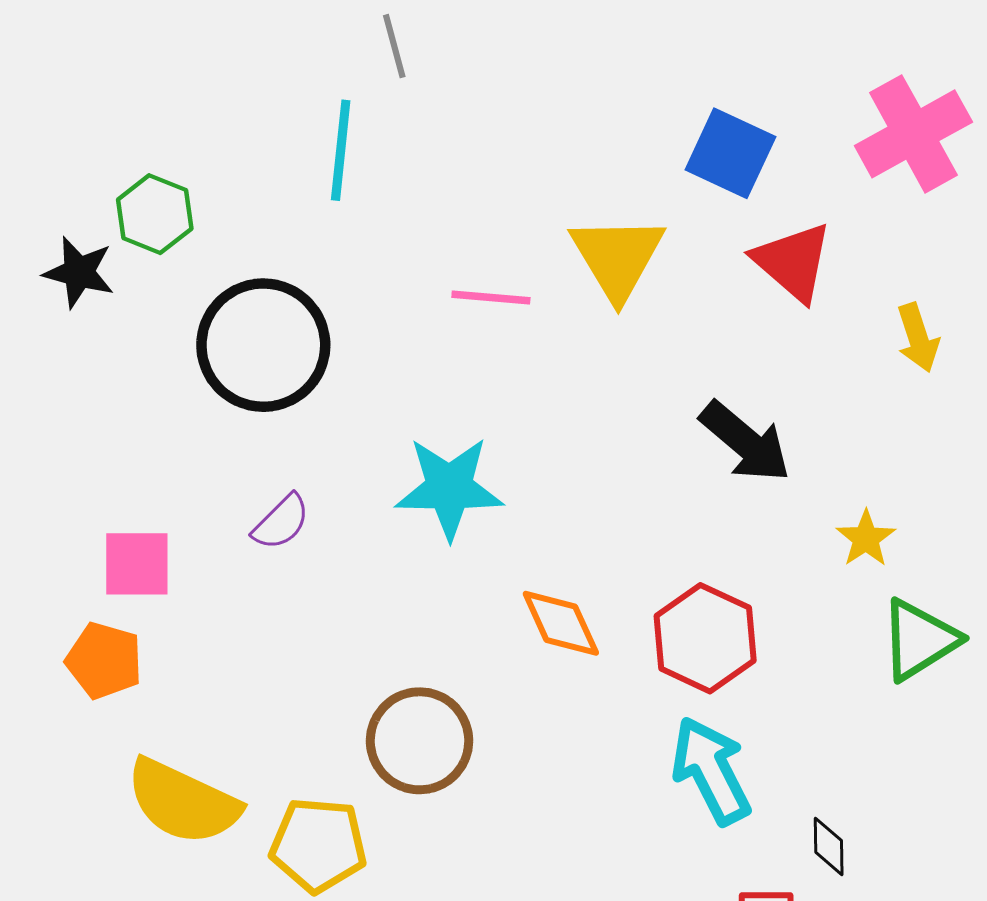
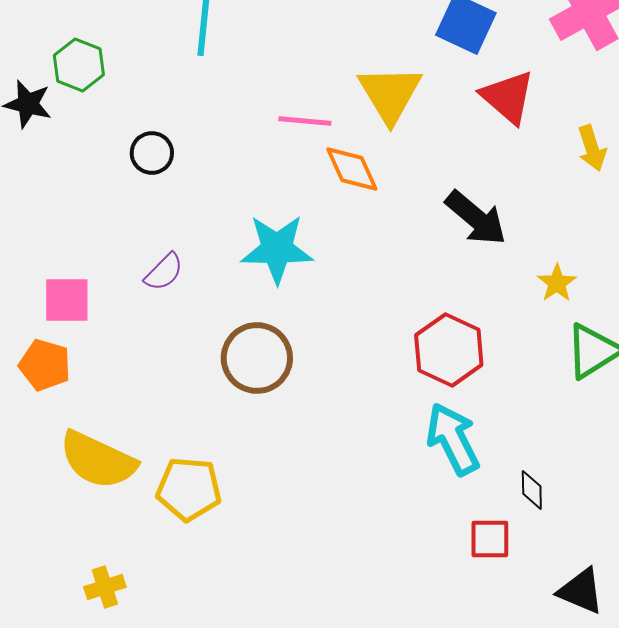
black circle: (263, 345) -> (152, 153), size x0.5
orange diamond: (561, 623) -> (352, 169), moved
brown circle: (420, 741) -> (257, 358), moved

